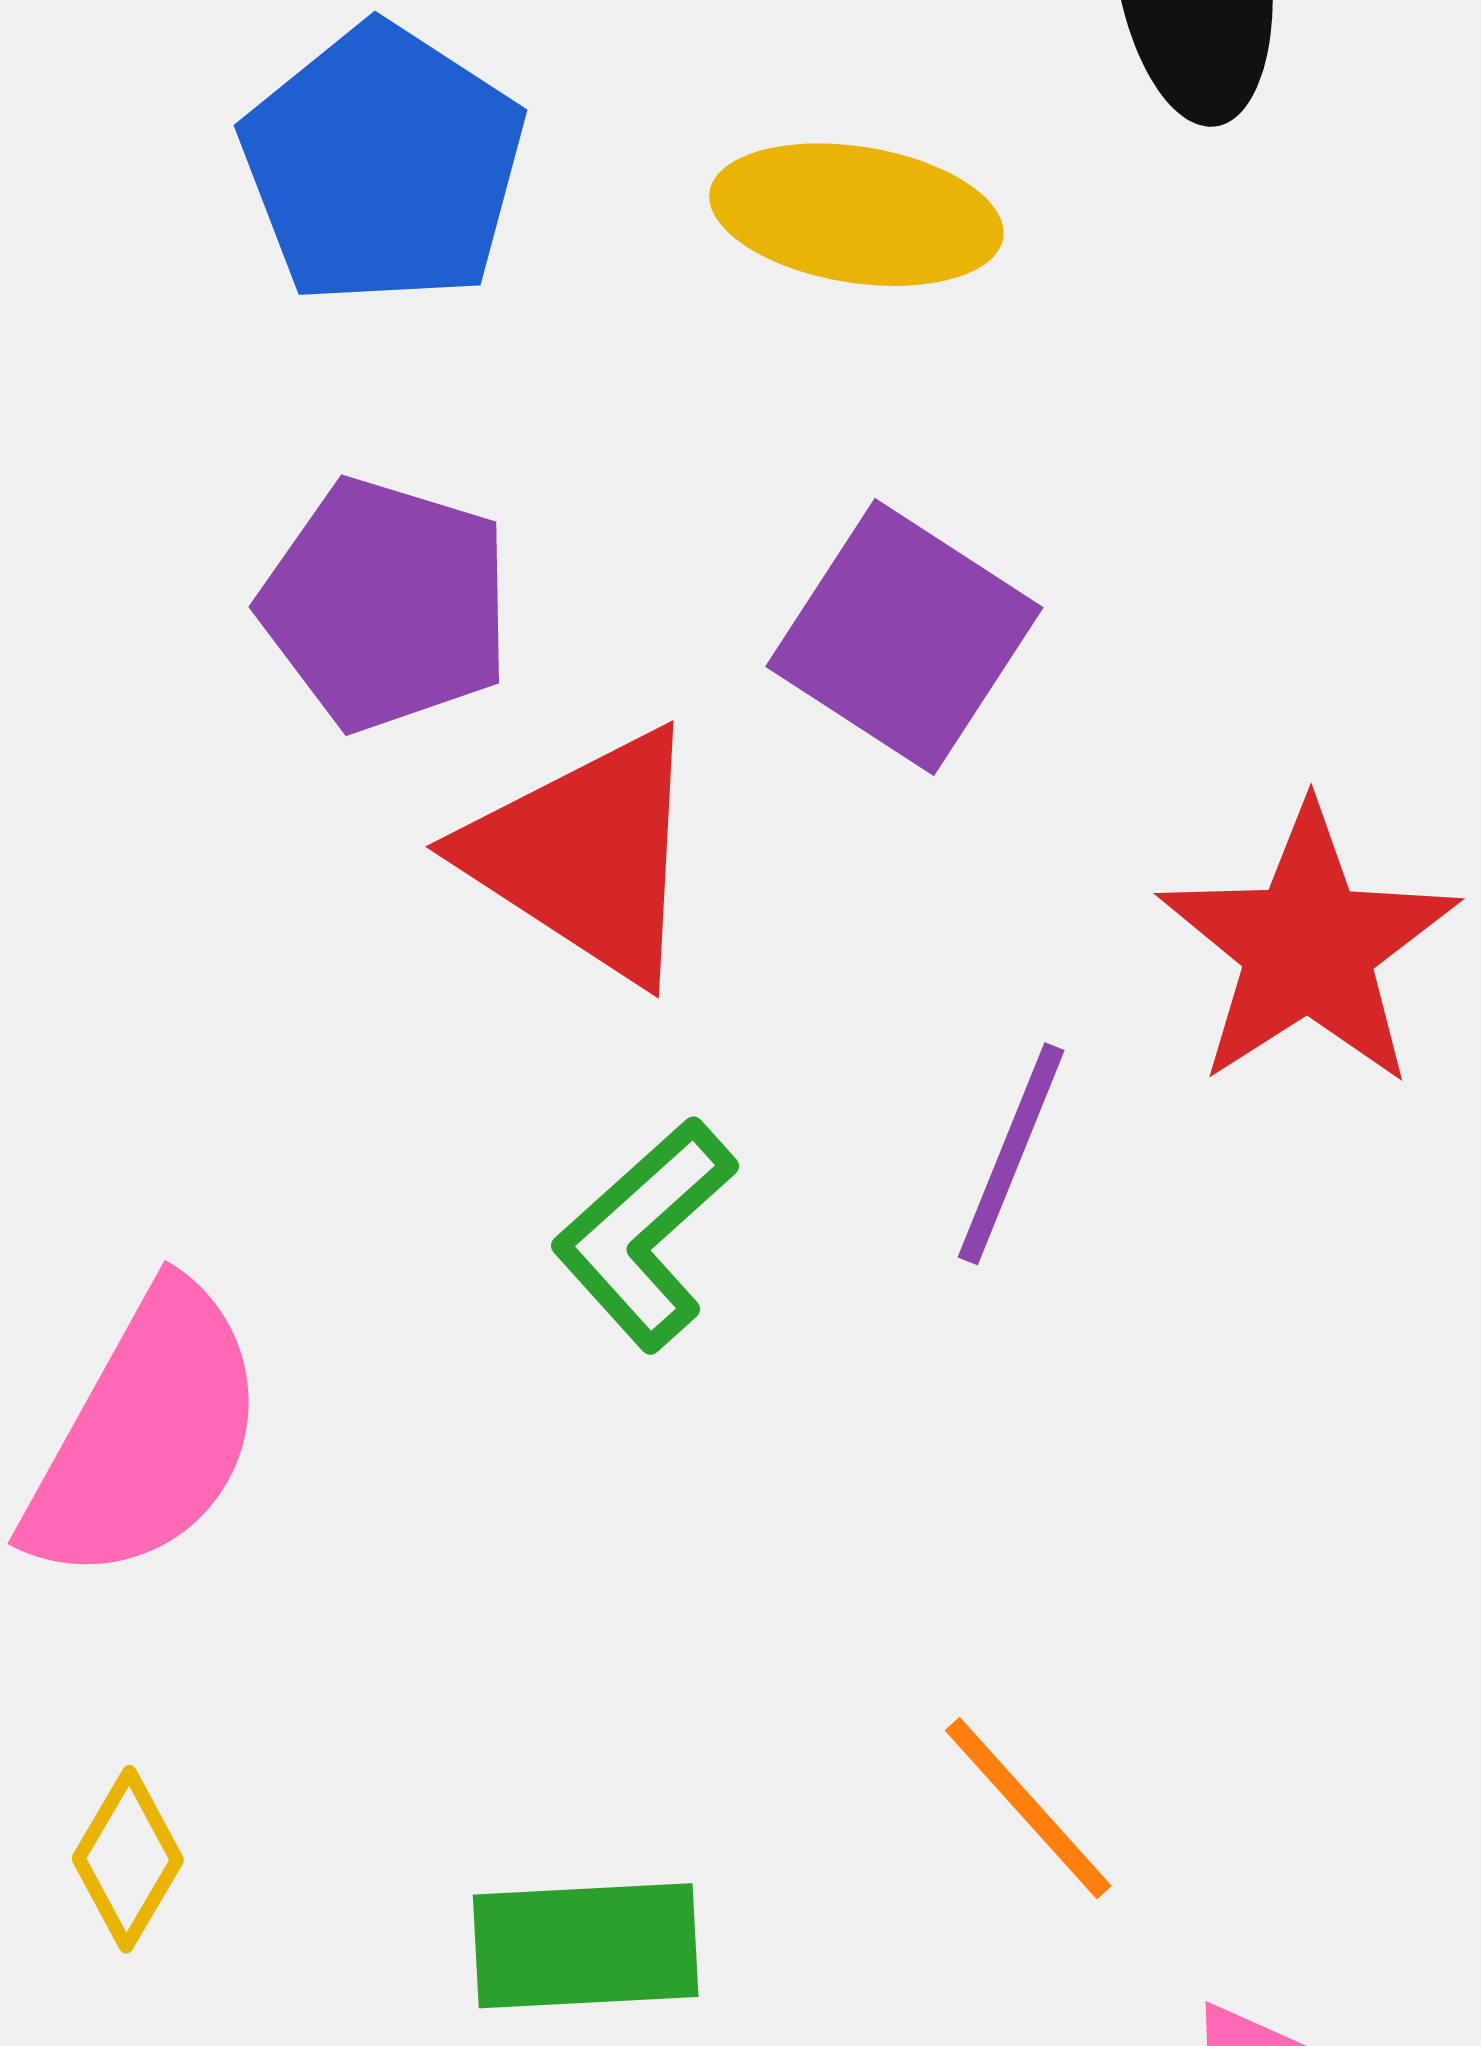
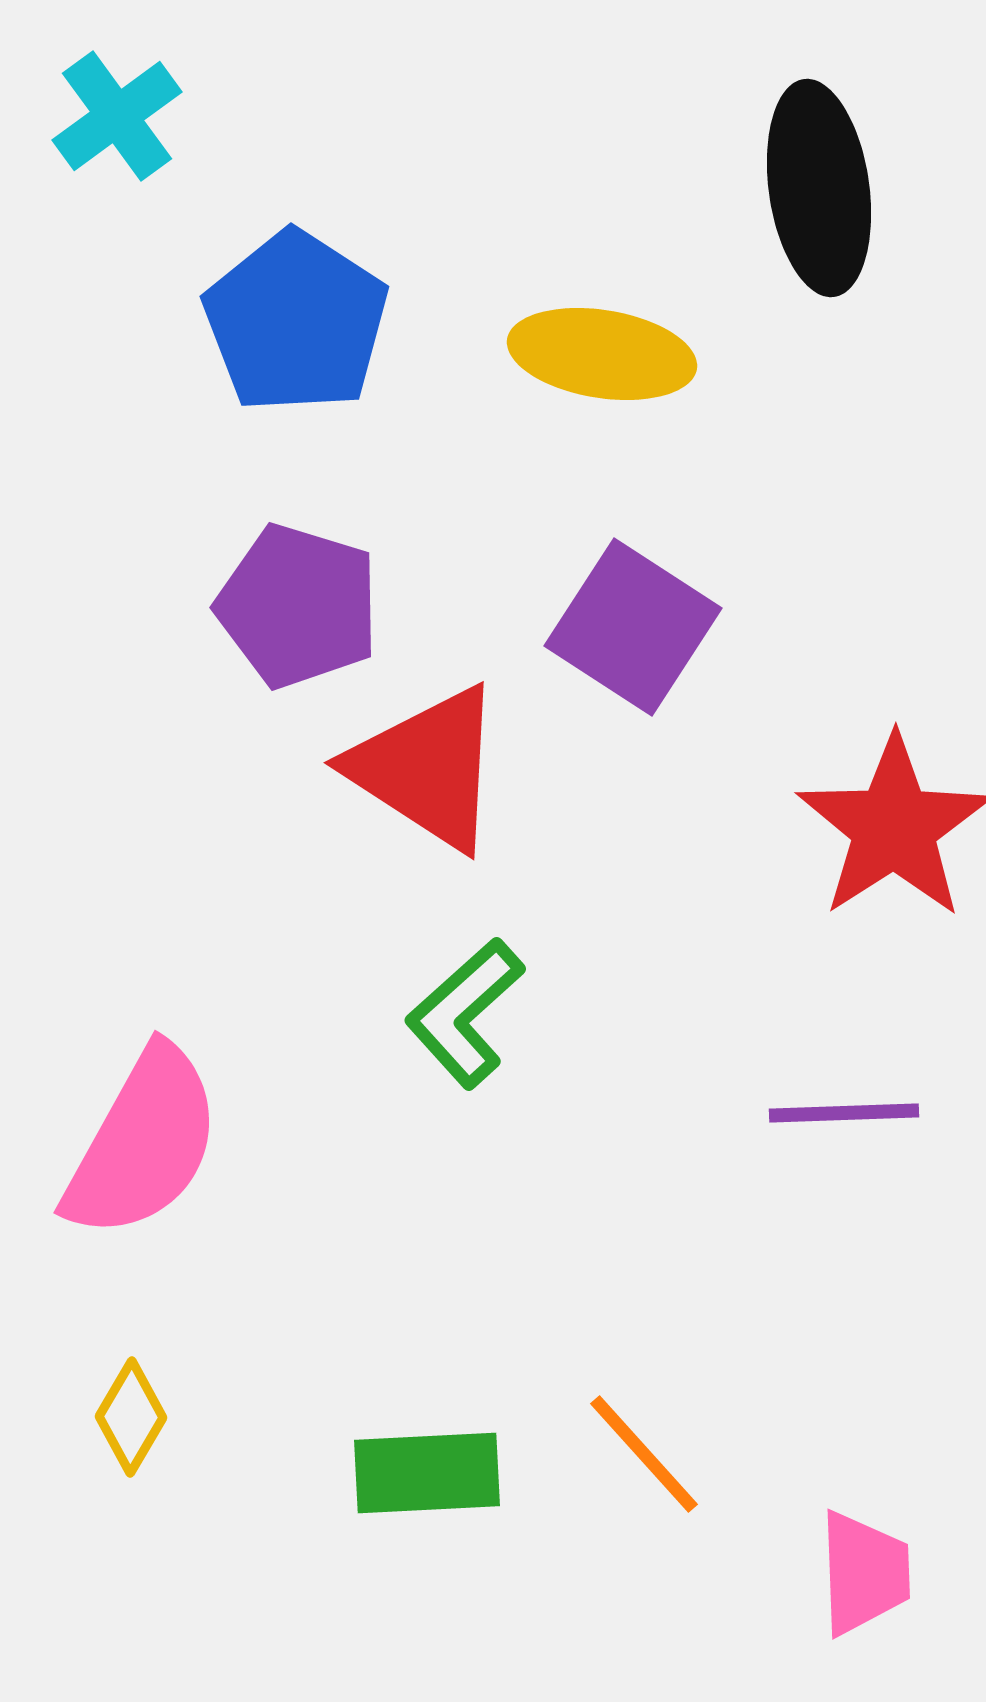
purple line: (1011, 1154) -> (844, 1113), moved, turned 66
orange line: (1028, 1808) -> (644, 1454), moved

